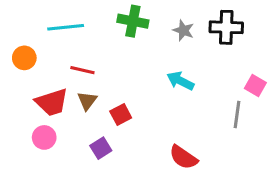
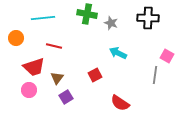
gray star: (183, 30) -> (111, 23), moved
brown triangle: (87, 101) -> (57, 78), moved
red square: (121, 115) -> (95, 75), moved

